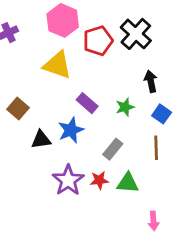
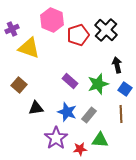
yellow triangle: (57, 65) -> (29, 48), moved
green star: (125, 107) -> (98, 84), size x1.5
blue star: (71, 130) -> (67, 112), moved, turned -30
red star: (99, 180) -> (80, 149), moved

